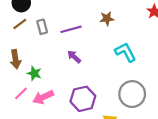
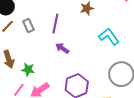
purple line: (71, 29) -> (55, 24), turned -54

